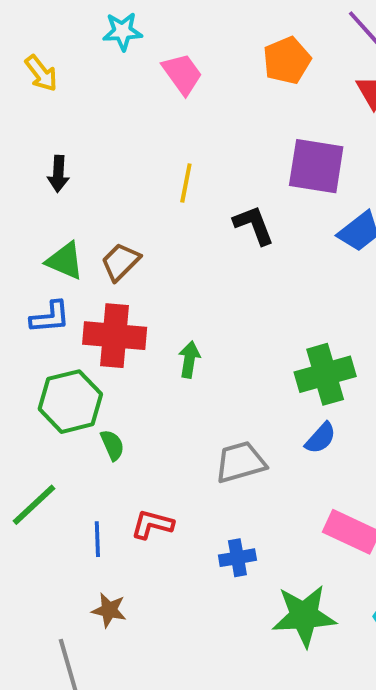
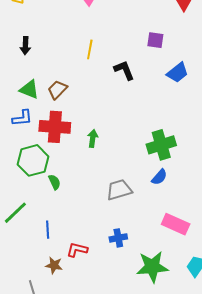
purple square: (316, 166) -> (155, 40), size x0.6
red L-shape: (152, 524) -> (77, 250), moved

